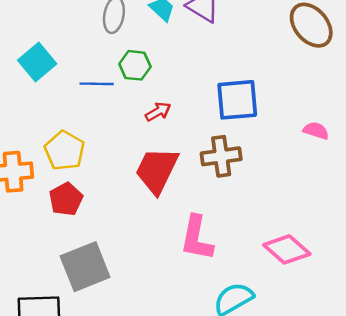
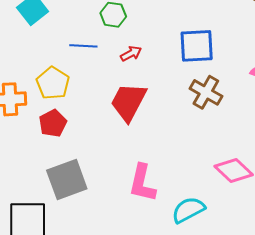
blue line: (97, 84) -> (83, 46), moved
brown cross: (221, 156) -> (206, 92), moved, turned 36
pink L-shape: (197, 238) -> (142, 183), moved

